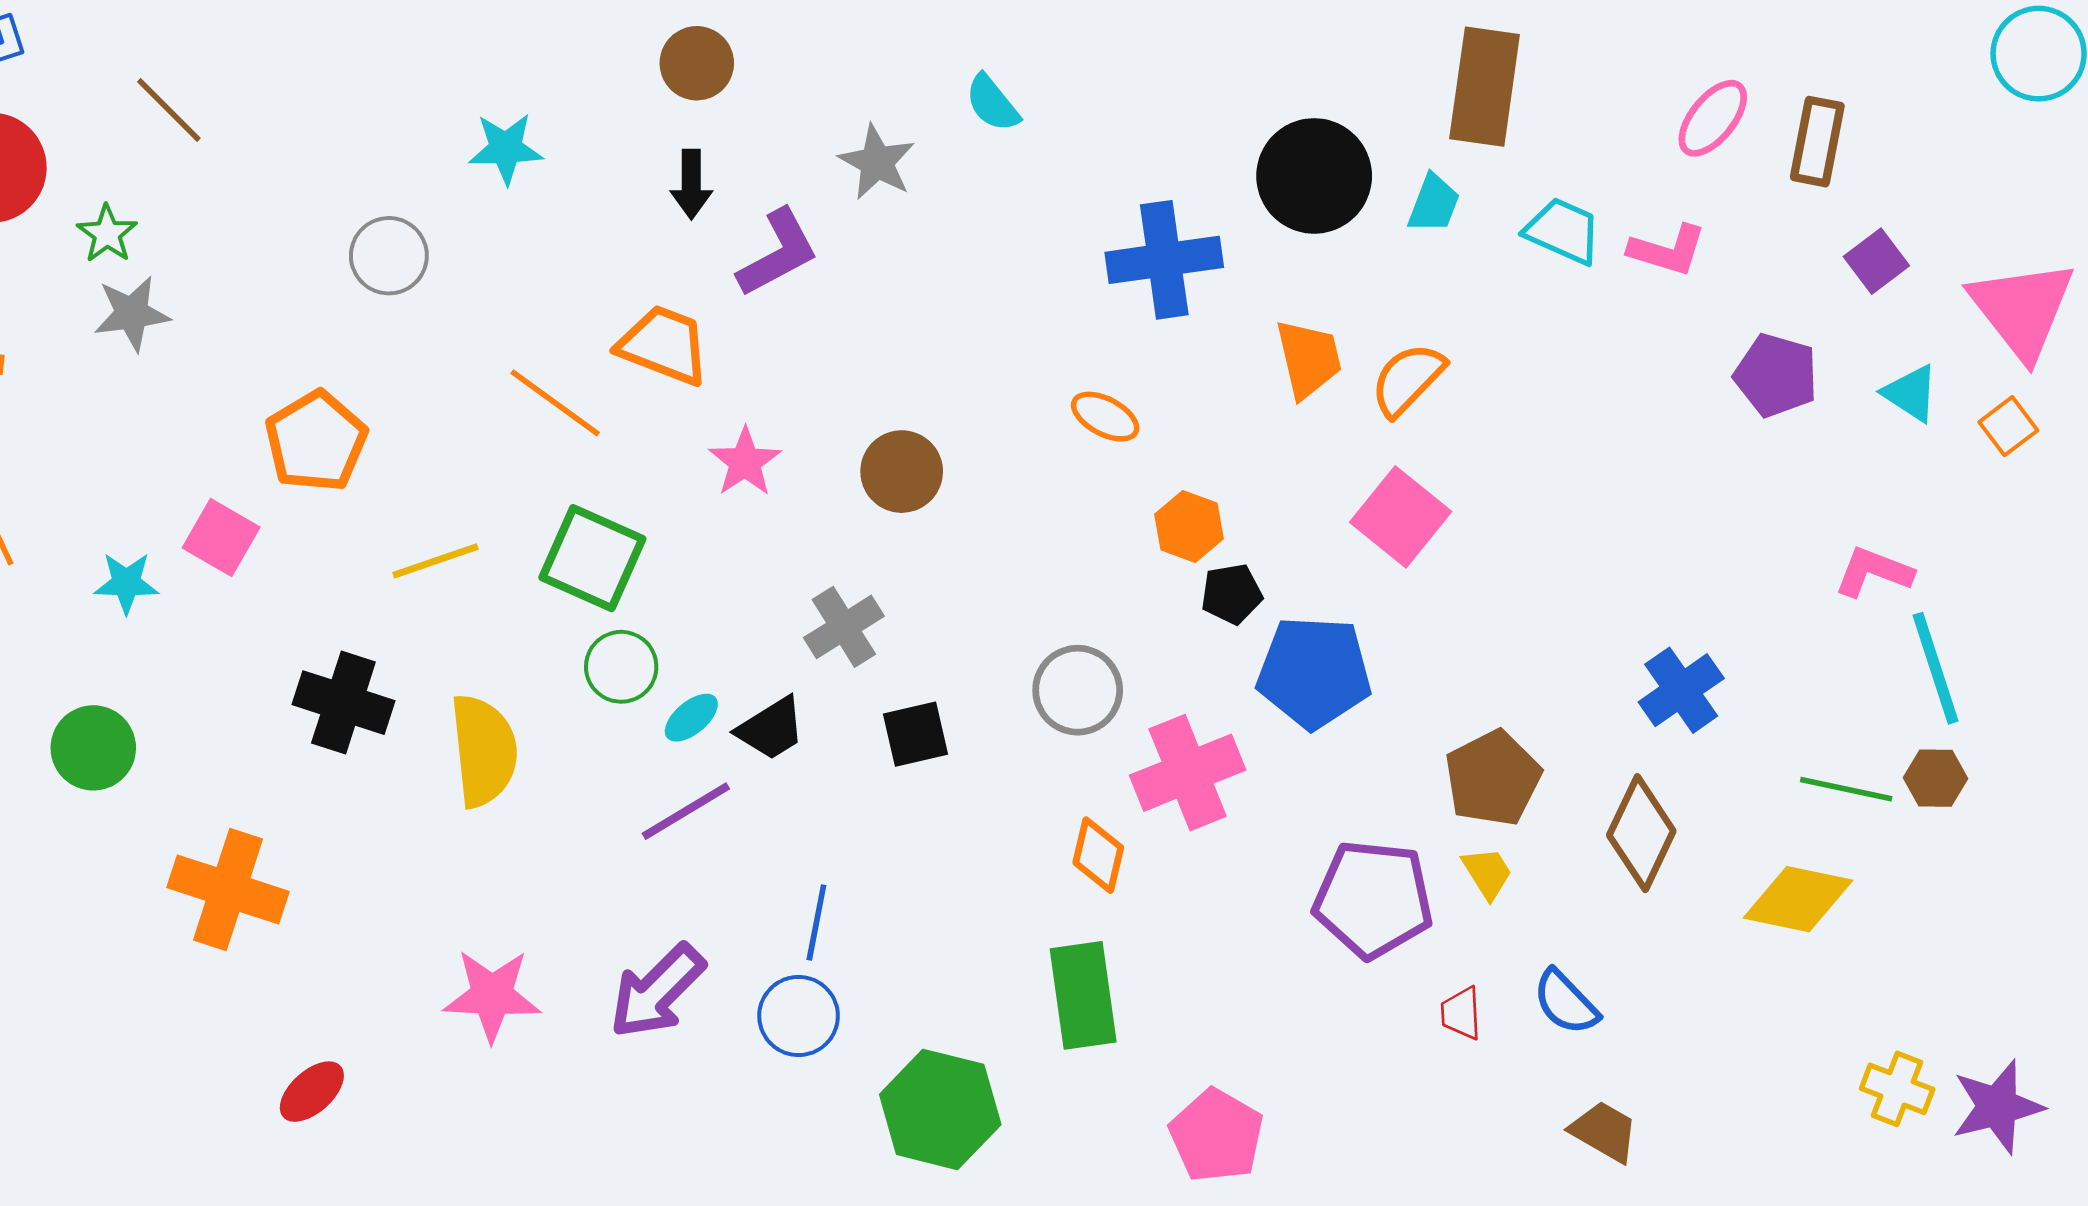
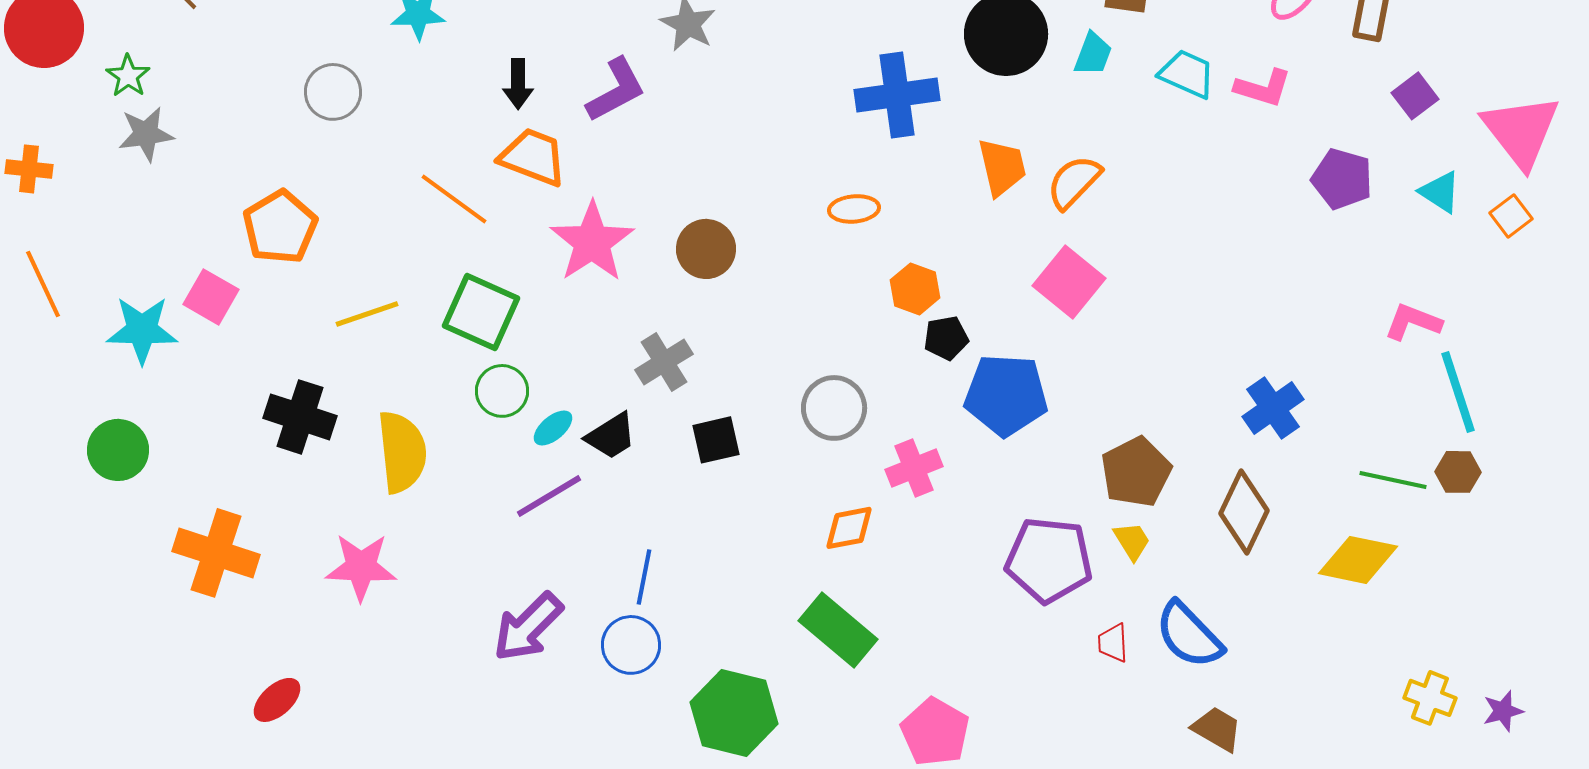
black arrow: (691, 184) -> (518, 84), moved
orange ellipse: (1105, 417) -> (854, 209), turned -33
pink star: (745, 462) -> (592, 242), size x1.6
cyan star: (126, 583) -> (142, 330), size x1.5
pink cross: (1188, 773) -> (914, 468), size x0.7
orange diamond: (1098, 855) -> (849, 528), turned 66
pink star: (492, 995) -> (361, 567), moved
green rectangle: (1083, 995) -> (838, 630), turned -42
blue semicircle: (1566, 1002) -> (1189, 635), size x1.4
purple star: (1997, 1107) -> (1503, 711), size x0.6

